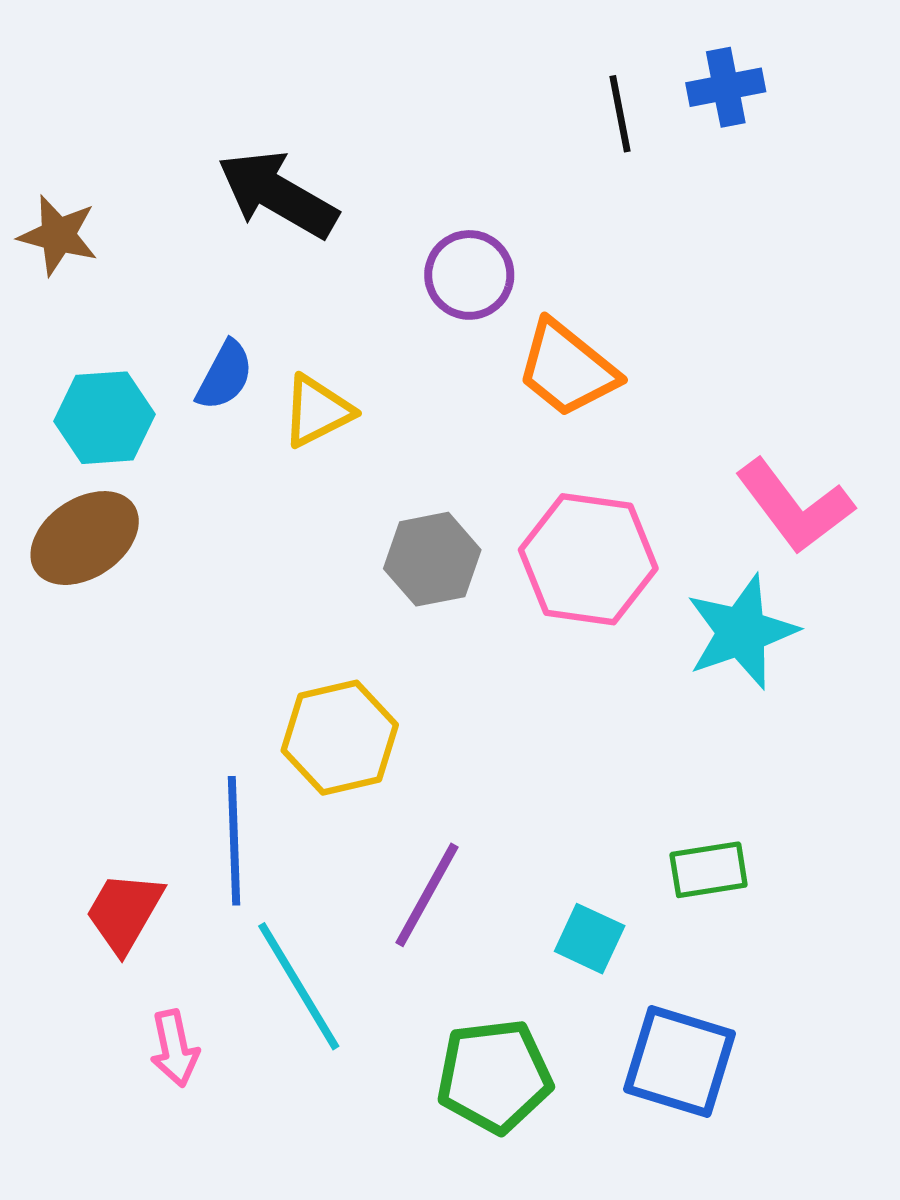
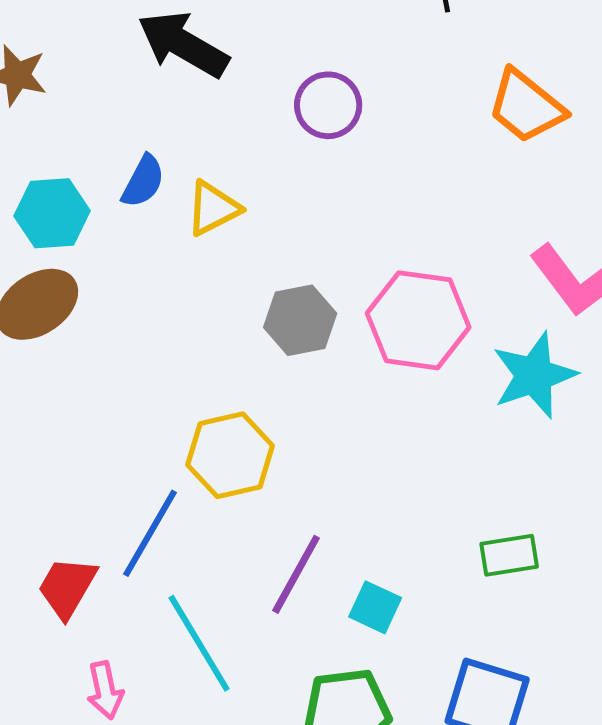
orange trapezoid: (567, 369) -> (526, 106), moved
blue line: (234, 841) -> (150, 533), turned 32
cyan square: (590, 939) -> (375, 607), moved

